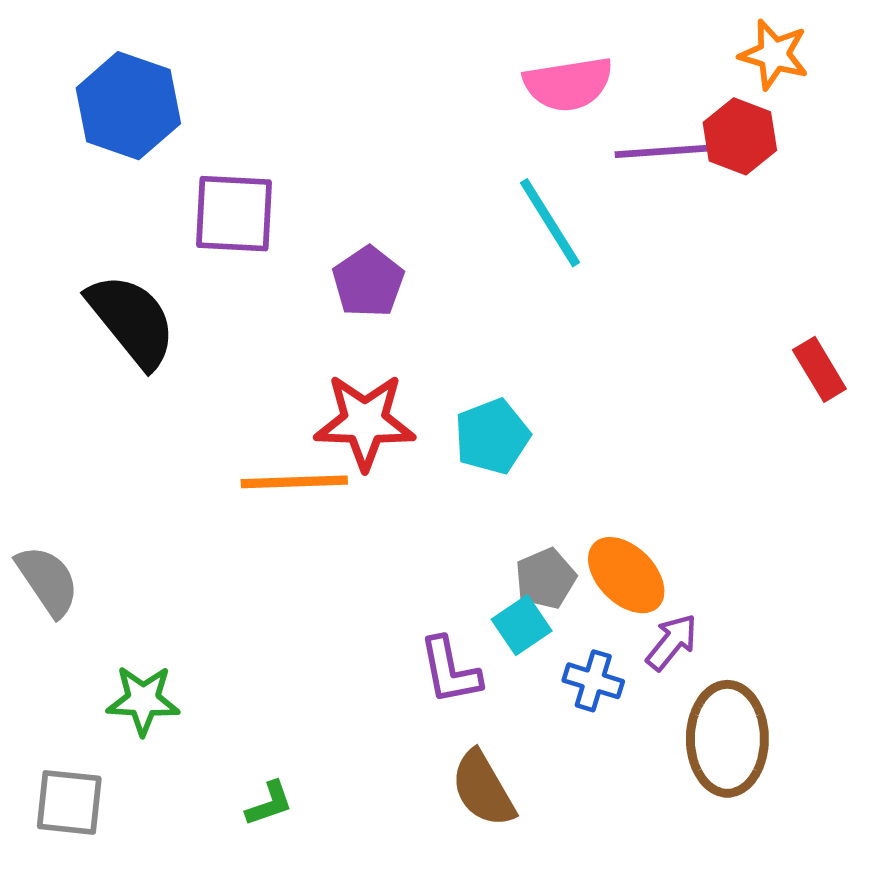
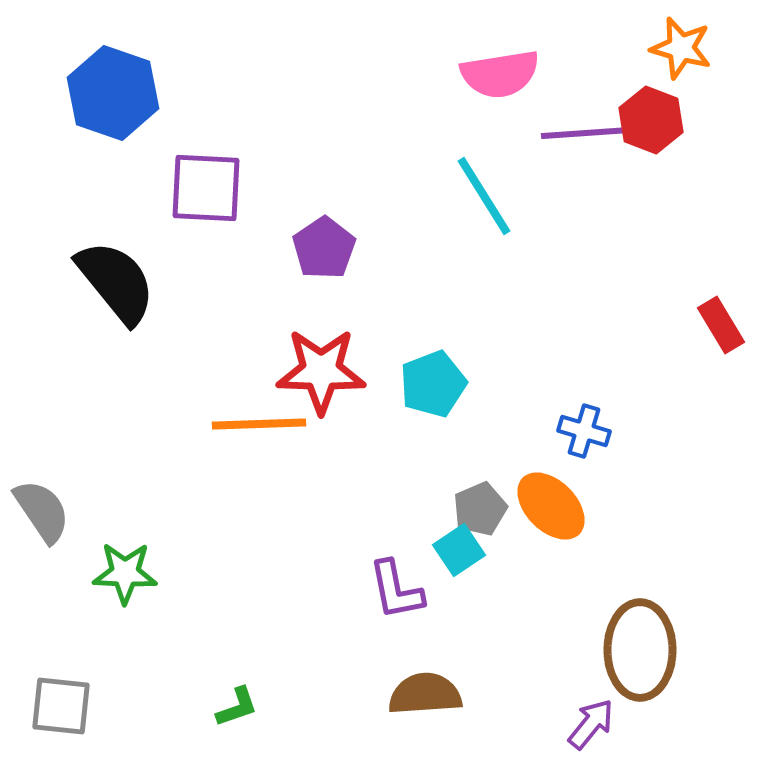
purple arrow: (672, 642) -> (591, 724), moved
blue cross: (593, 681) -> (584, 431), moved
green star: (143, 700) -> (125, 573), moved
brown semicircle: (483, 789) -> (425, 694), turned 116

